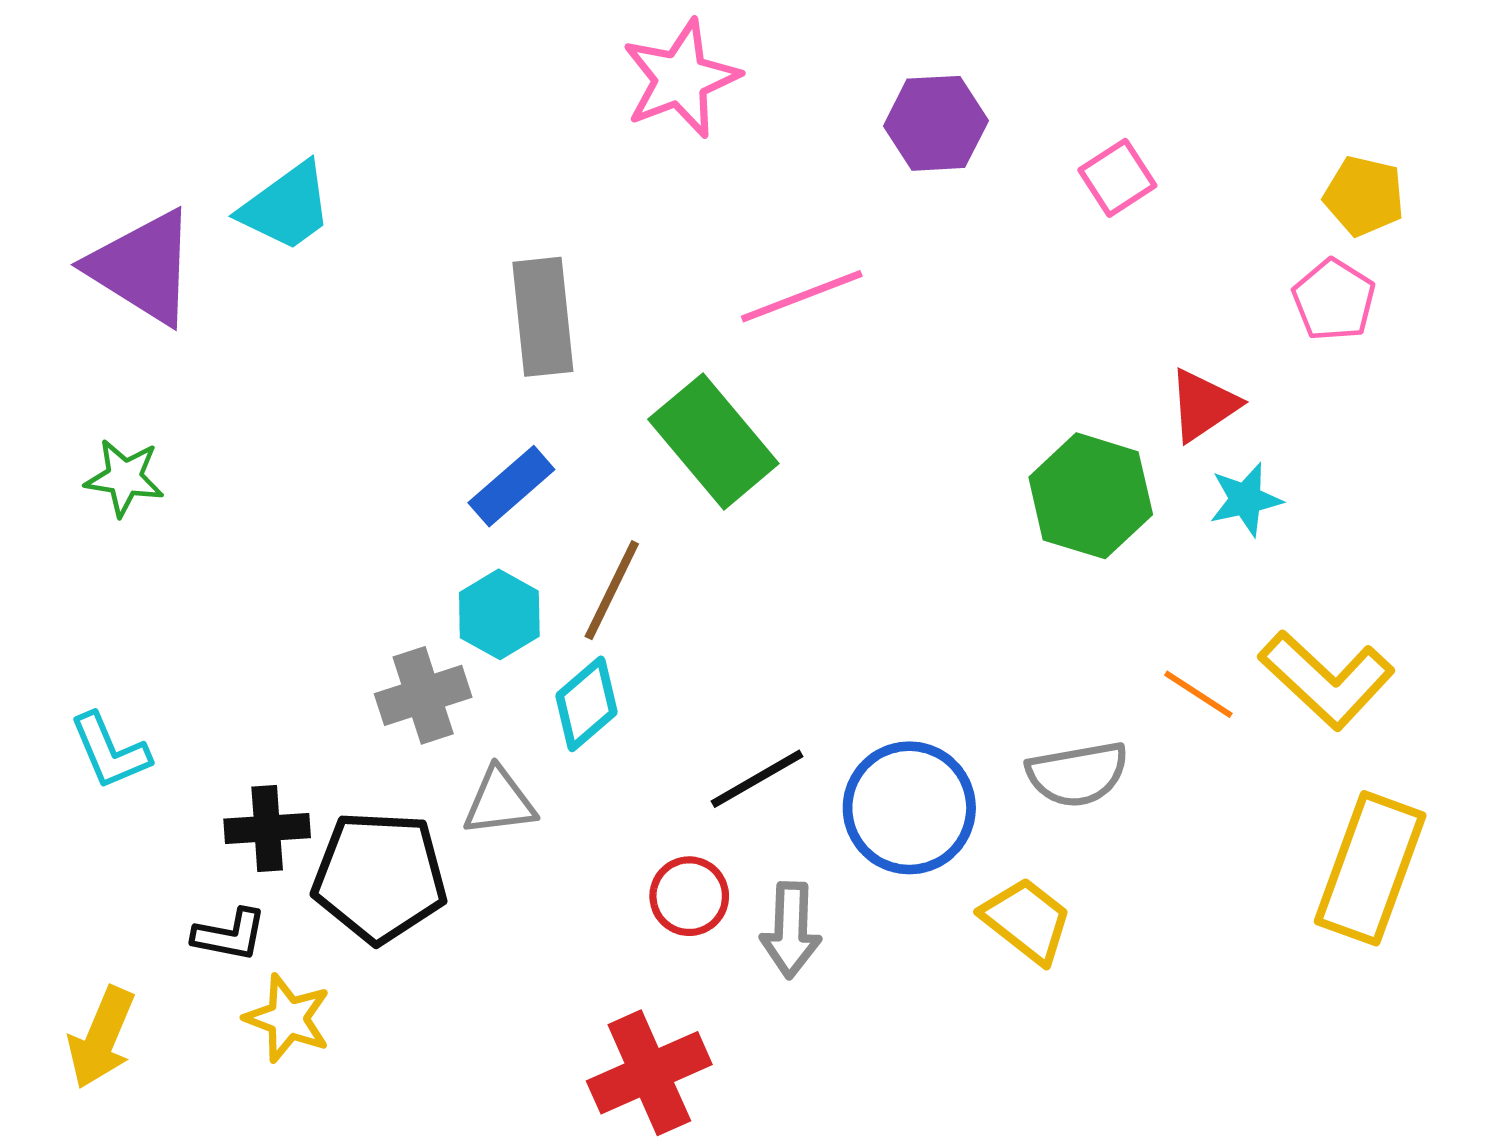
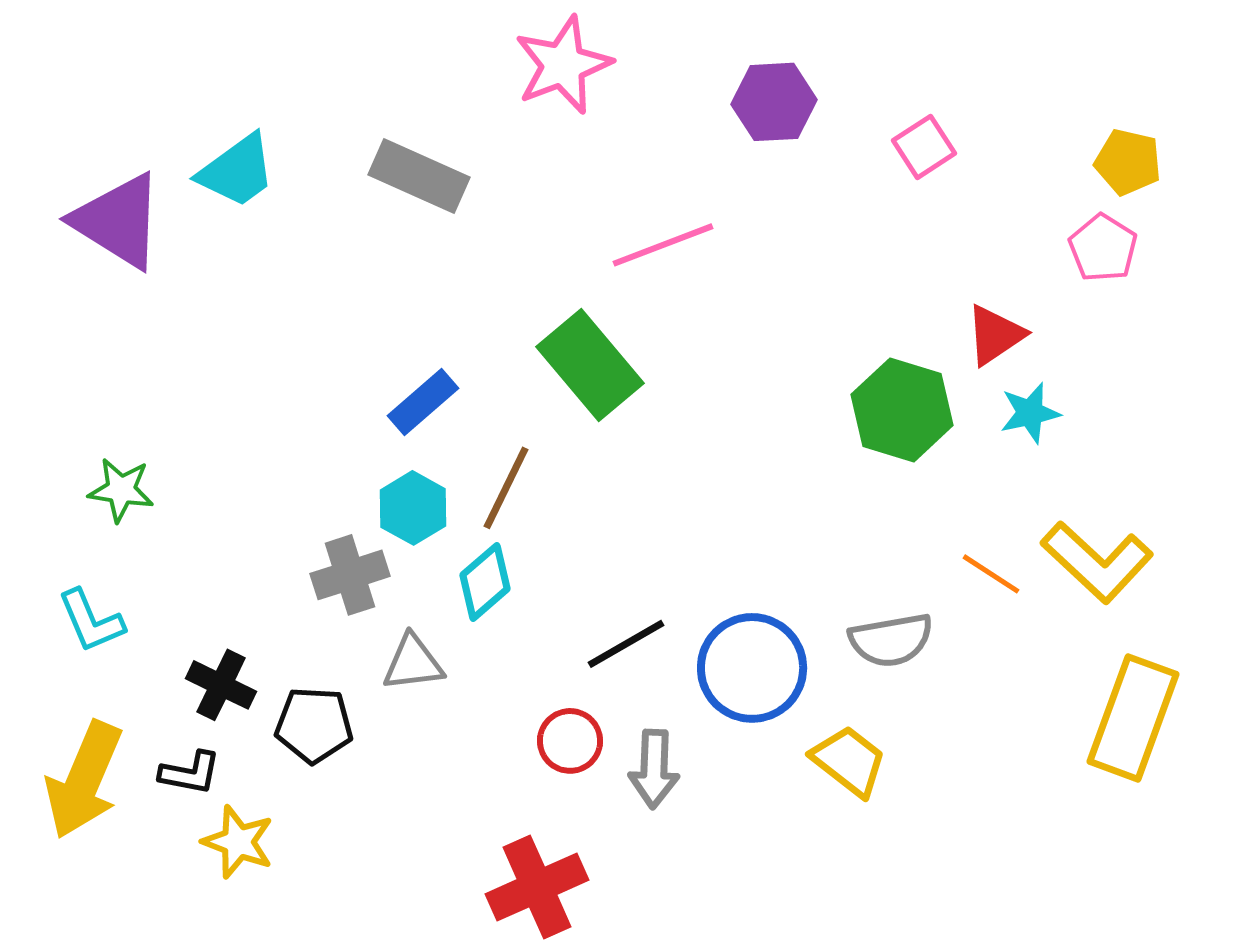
gray rectangle: (543, 317) -> (419, 176), moved, turned -60
green star: (124, 478) -> (121, 490), moved
black cross: (267, 828) -> (221, 685), turned 30
black pentagon: (380, 877) -> (314, 725), size x0.7
yellow arrow: (101, 1038) -> (84, 780), moved, size x1.4

